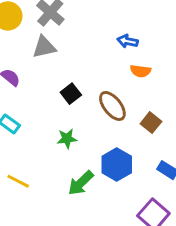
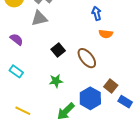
blue arrow: (128, 41) -> (97, 13), turned 64
brown square: (151, 123) -> (111, 86), moved

